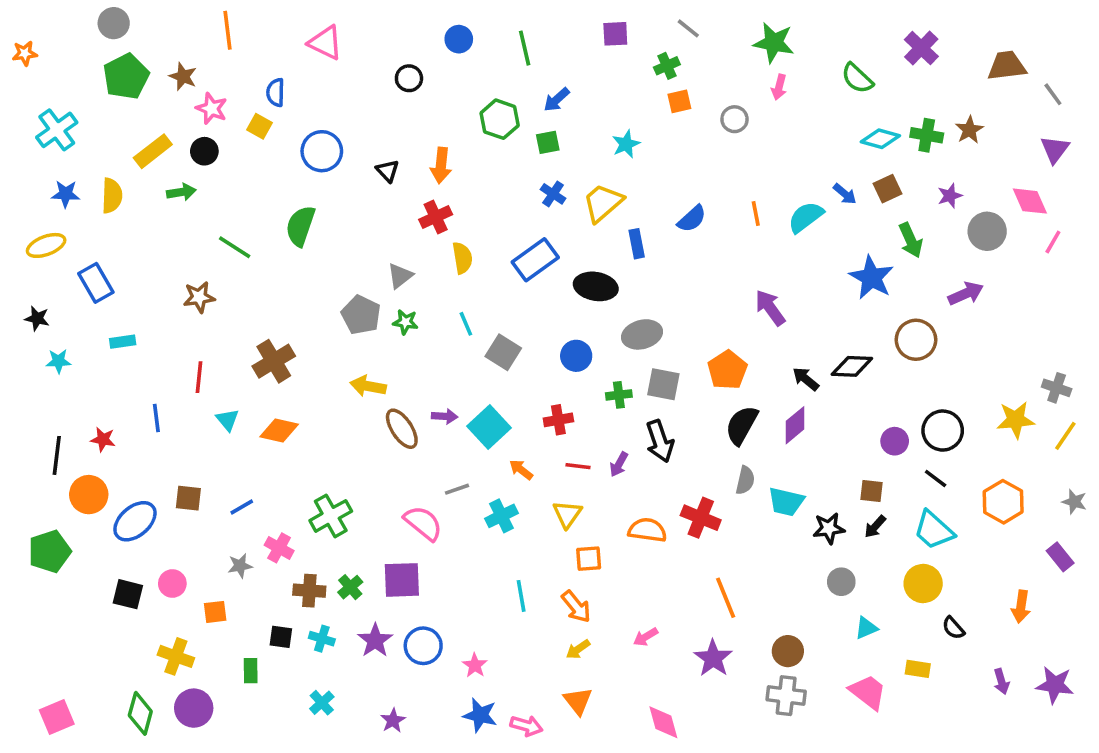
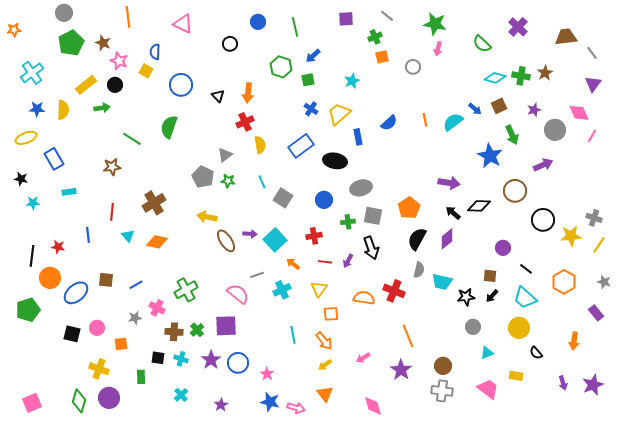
purple arrow: (770, 308) -> (449, 183), moved, turned 135
black circle: (943, 431) -> (543, 220), moved
purple star: (1055, 685) -> (593, 385), turned -30

